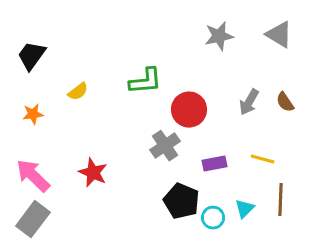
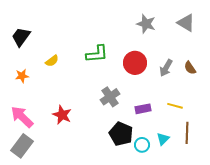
gray star: (219, 36) -> (146, 24), turned 30
red circle: (189, 110) -> (135, 63), moved

